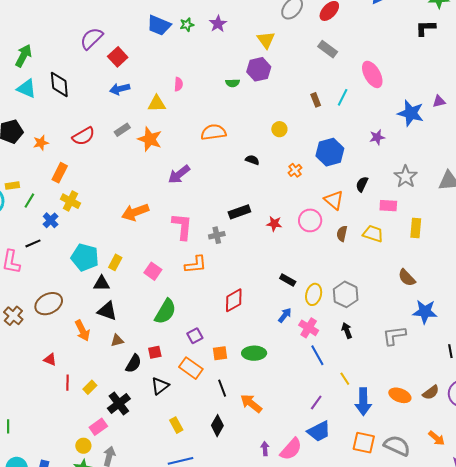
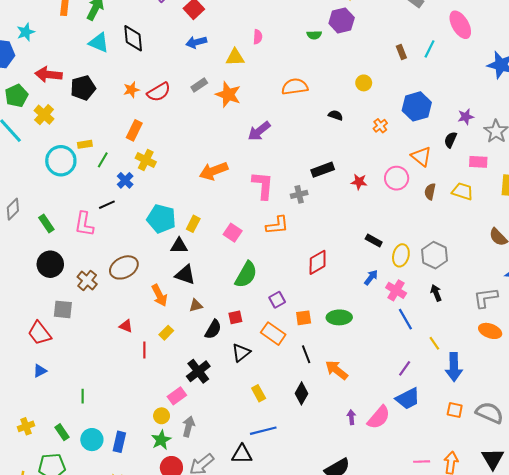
purple star: (377, 137) -> (466, 117), moved
orange star: (41, 143) -> (131, 90), moved
yellow rectangle: (90, 387) -> (166, 333), moved
orange ellipse: (400, 395) -> (490, 331), moved
orange square: (364, 443) -> (455, 410), size x0.7

